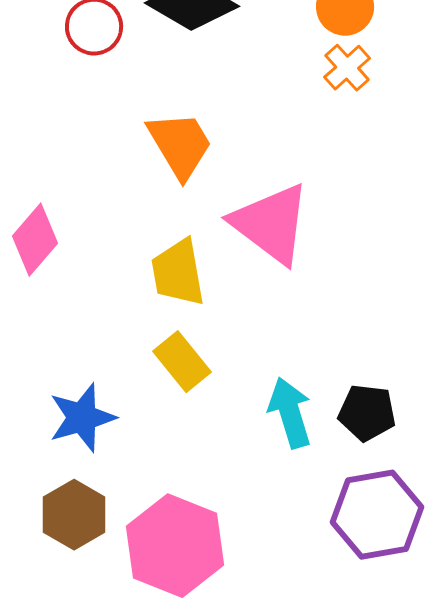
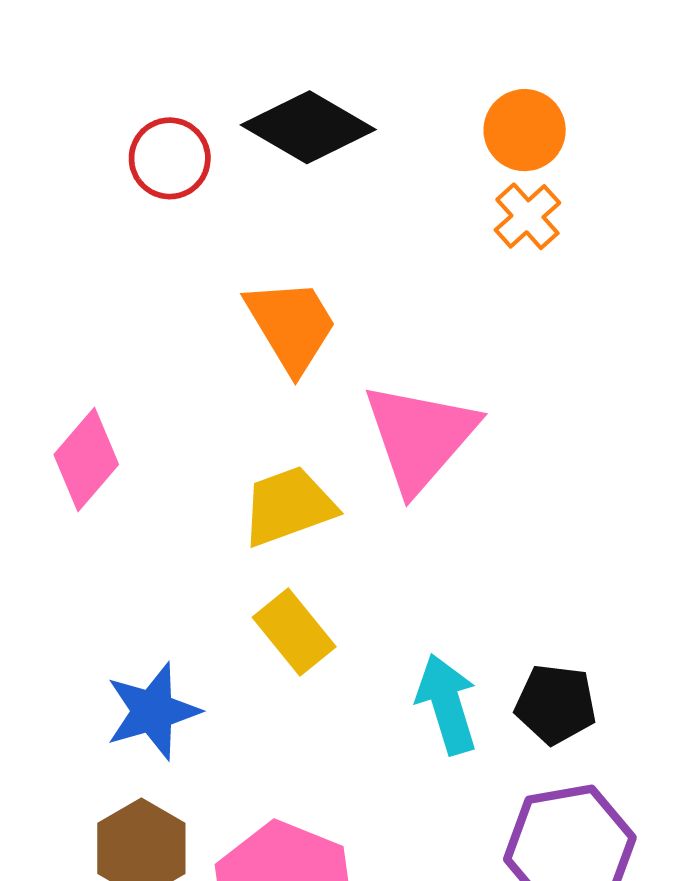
pink triangle: (271, 224) -> (420, 437), turned 34
yellow trapezoid: (178, 273) -> (288, 506), turned 80

